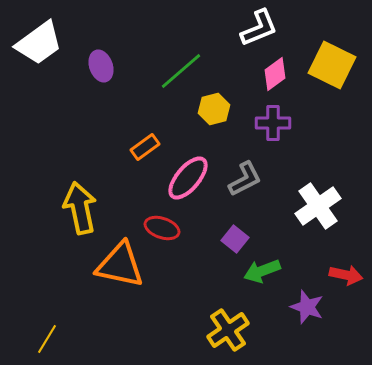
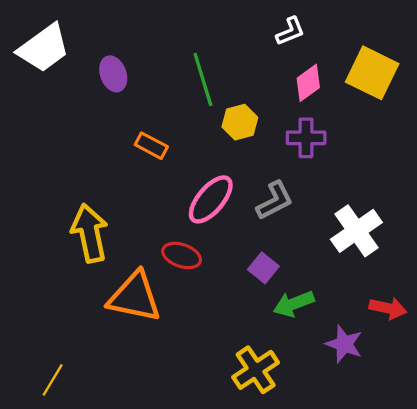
white L-shape: (259, 28) -> (290, 31), size x0.7
green line: (181, 71) -> (203, 79), turned -66
orange rectangle: (145, 147) -> (151, 146), moved, turned 64

